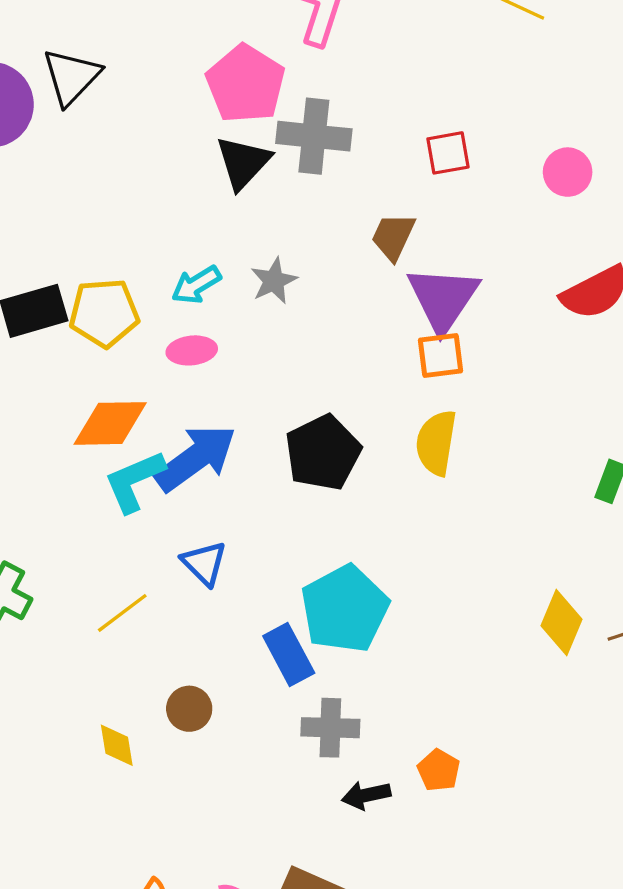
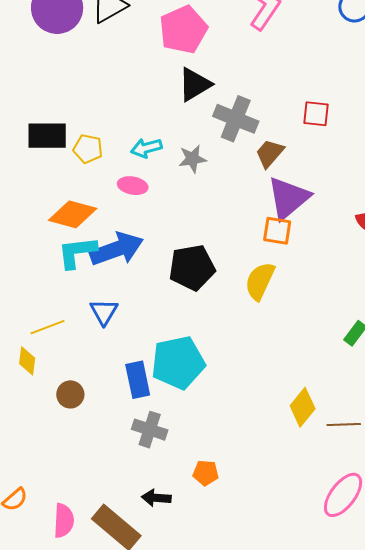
pink pentagon: (246, 84) -> (183, 30), moved
gray cross: (314, 136) -> (236, 119), moved
yellow pentagon: (104, 313) -> (88, 149), size x0.7
yellow diamond: (117, 745) -> (27, 361), moved
orange pentagon: (439, 770) -> (206, 473), turned 30
black arrow: (366, 795) -> (156, 498), moved

